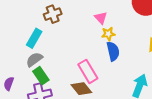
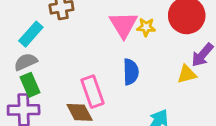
pink triangle: (101, 18) -> (123, 25), size x1.6
yellow star: (108, 34) -> (146, 27), moved

